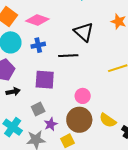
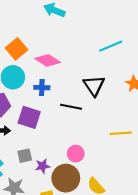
purple square: (45, 80) -> (29, 117), moved
purple star: (51, 124) -> (43, 166), moved

